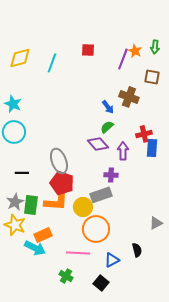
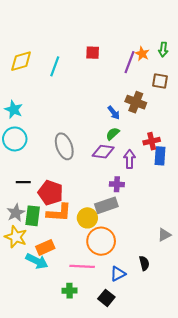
purple diamond: (98, 144) -> (103, 152), turned -40
gray ellipse: (59, 161) -> (64, 146), moved
red pentagon: (62, 183) -> (51, 193), moved
green cross: (66, 276) -> (69, 291), turned -32

